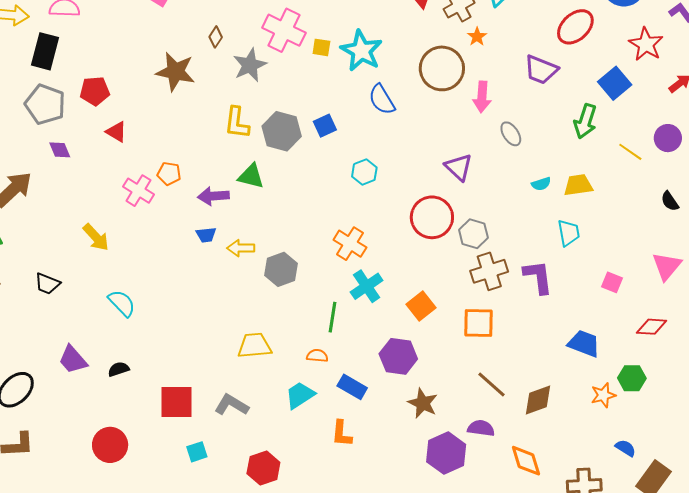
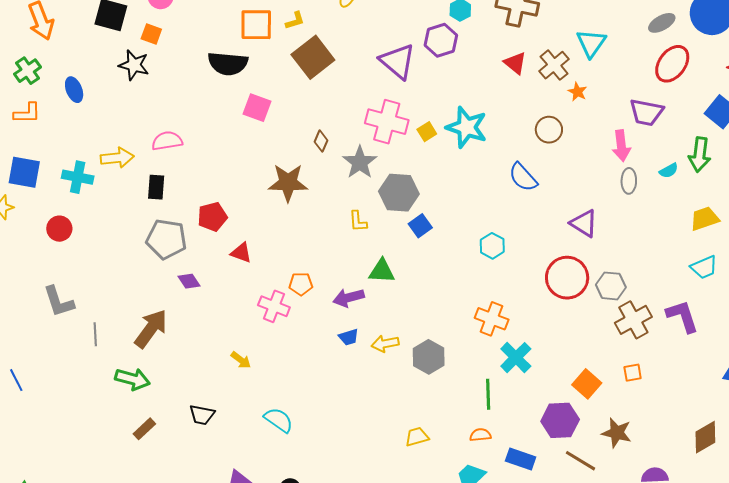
yellow square: (321, 47) -> (427, 132), turned -30
black rectangle: (45, 51) -> (156, 187), size x0.7
brown circle: (442, 68) -> (549, 130), size x0.6
pink arrow: (482, 97) -> (621, 146), moved
blue semicircle: (382, 100) -> (523, 177), moved
yellow L-shape: (237, 123) -> (358, 221), size x0.7
blue square: (325, 126) -> (420, 226), moved
gray hexagon: (282, 131) -> (399, 193), moved
gray ellipse: (511, 134) -> (629, 181), turned 45
cyan semicircle: (541, 184) -> (669, 171), moved
cyan trapezoid: (569, 233) -> (704, 267), turned 88
yellow arrow: (96, 237) -> (241, 360), size x0.7
orange square: (421, 306) -> (587, 384), moved
orange square: (478, 323) -> (633, 373), size x0.6
yellow trapezoid: (254, 346) -> (417, 437), size x0.7
brown line: (491, 384) -> (581, 461), moved
brown star: (423, 403) -> (617, 433), moved

